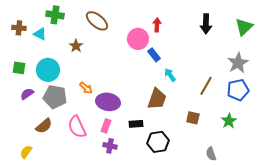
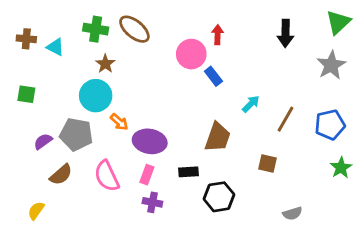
green cross: (55, 15) -> (96, 29), moved
green triangle: (244, 27) -> (338, 22), moved
gray star: (238, 63) -> (331, 65), moved
cyan circle: (48, 70) -> (96, 96), moved
cyan arrow: (170, 75) -> (251, 104), moved, turned 80
purple semicircle: (27, 94) -> (43, 141), moved
green star: (229, 121) -> (341, 168), moved
gray semicircle: (211, 154) -> (292, 213), turned -88

